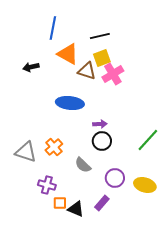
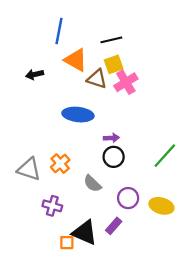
orange square: (60, 203) -> (67, 243), moved
black triangle: (76, 209) -> (85, 233), size x1.4

